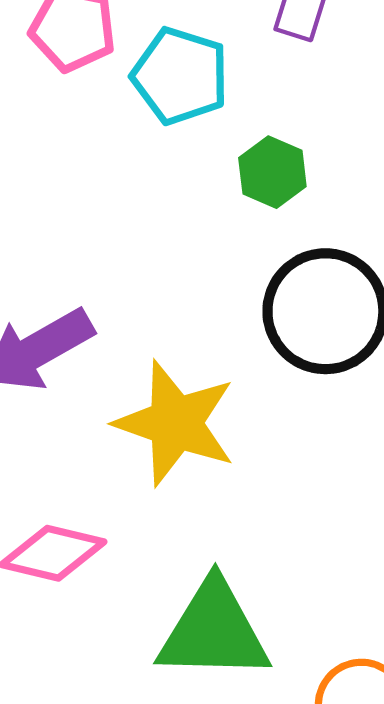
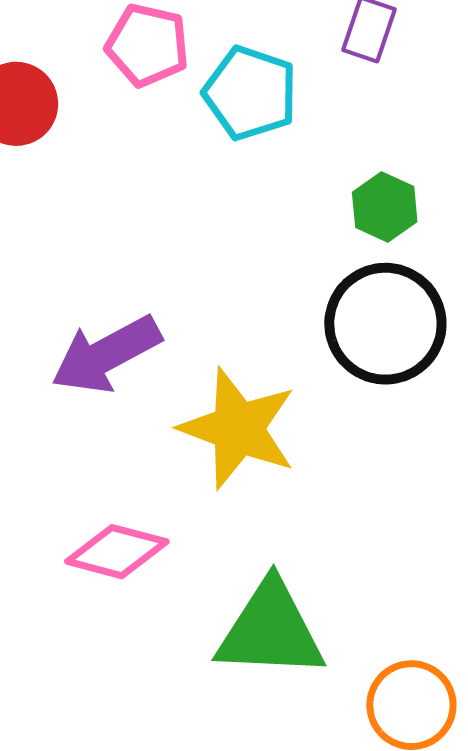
green hexagon: (272, 172) -> (385, 207), moved

